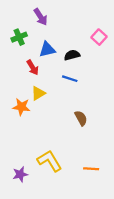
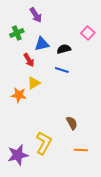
brown semicircle: (81, 118) -> (72, 123), moved
yellow L-shape: (49, 161) -> (44, 143), turned 60
purple star: (20, 174) -> (18, 155), size x1.5

